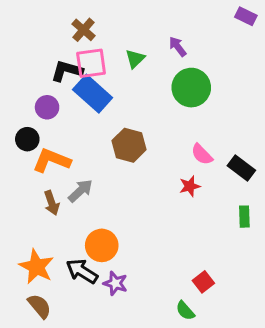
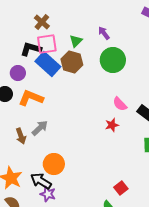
brown hexagon: (129, 145) -> (72, 62), moved
orange L-shape: (52, 160) -> (31, 98), moved
purple star: (115, 283) -> (48, 194), moved

